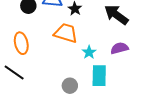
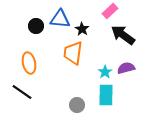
orange trapezoid: (66, 33) -> (73, 53), turned -100
cyan star: (89, 52) -> (105, 72), moved

